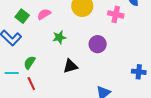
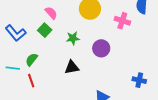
pink semicircle: (44, 14) -> (51, 13), turned 72
green square: (22, 16) -> (45, 30), moved
green star: (59, 37) -> (73, 38), moved

